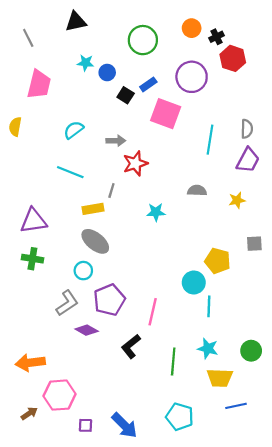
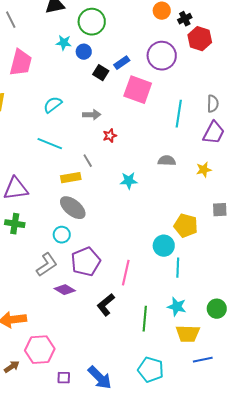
green circle: (143, 40) -> (92, 22), moved
red star: (135, 163) -> (110, 136), size x0.6
gray line: (111, 190) -> (88, 161), turned -48

